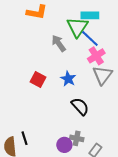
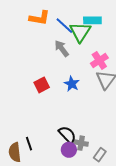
blue line: (90, 39) -> (64, 26), moved
red square: (38, 80) -> (42, 85), turned 35
black semicircle: (80, 106) -> (67, 135), moved

